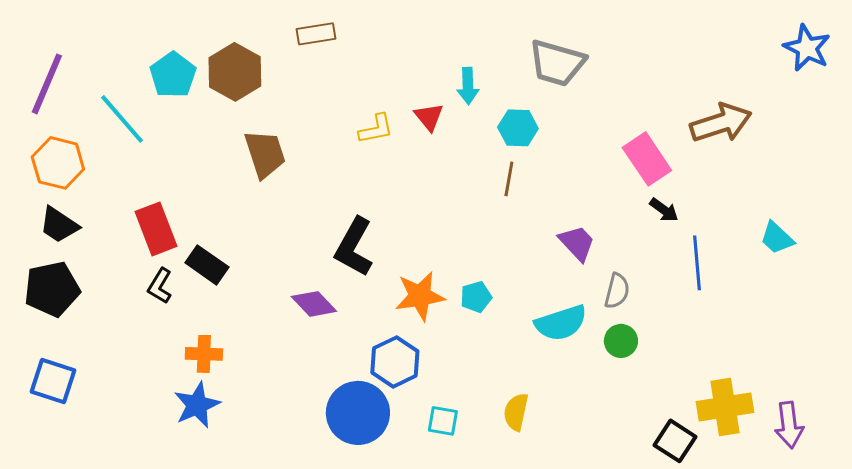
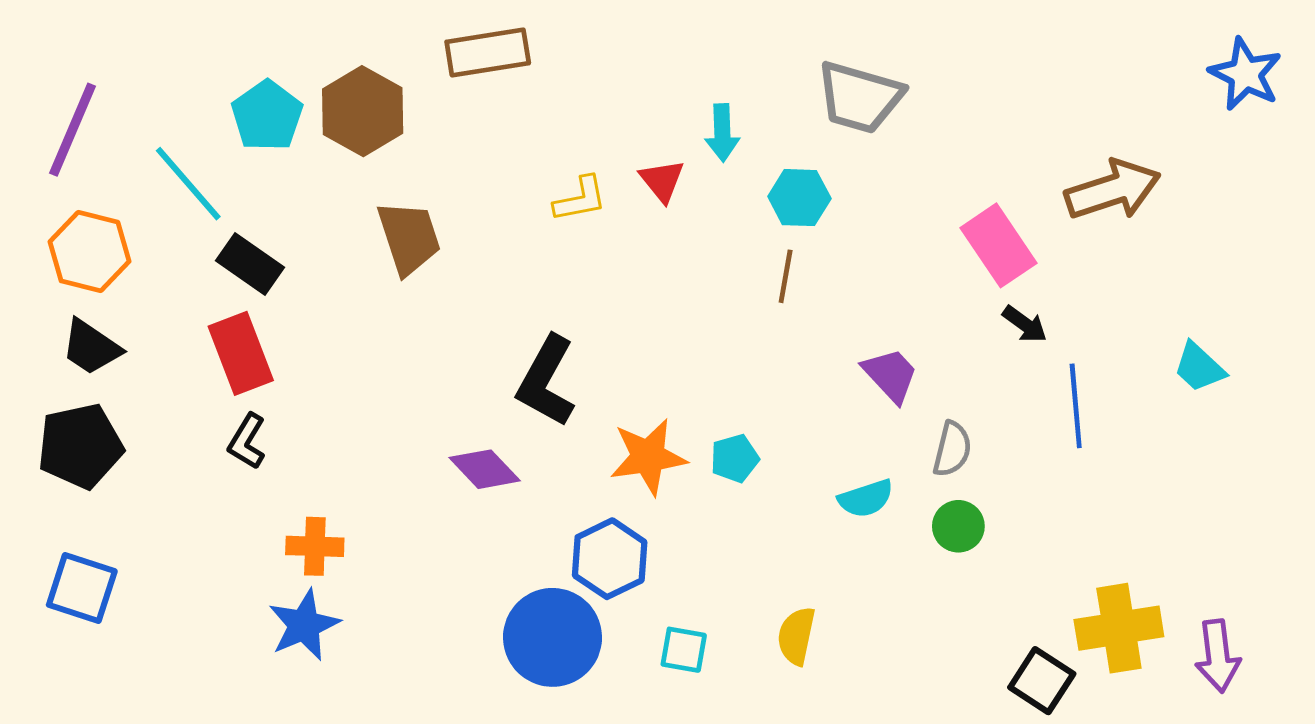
brown rectangle: (316, 34) -> (488, 52), size x1.4
black rectangle: (207, 265) -> (250, 264), moved
cyan semicircle: (561, 323) -> (866, 498), size x0.7

